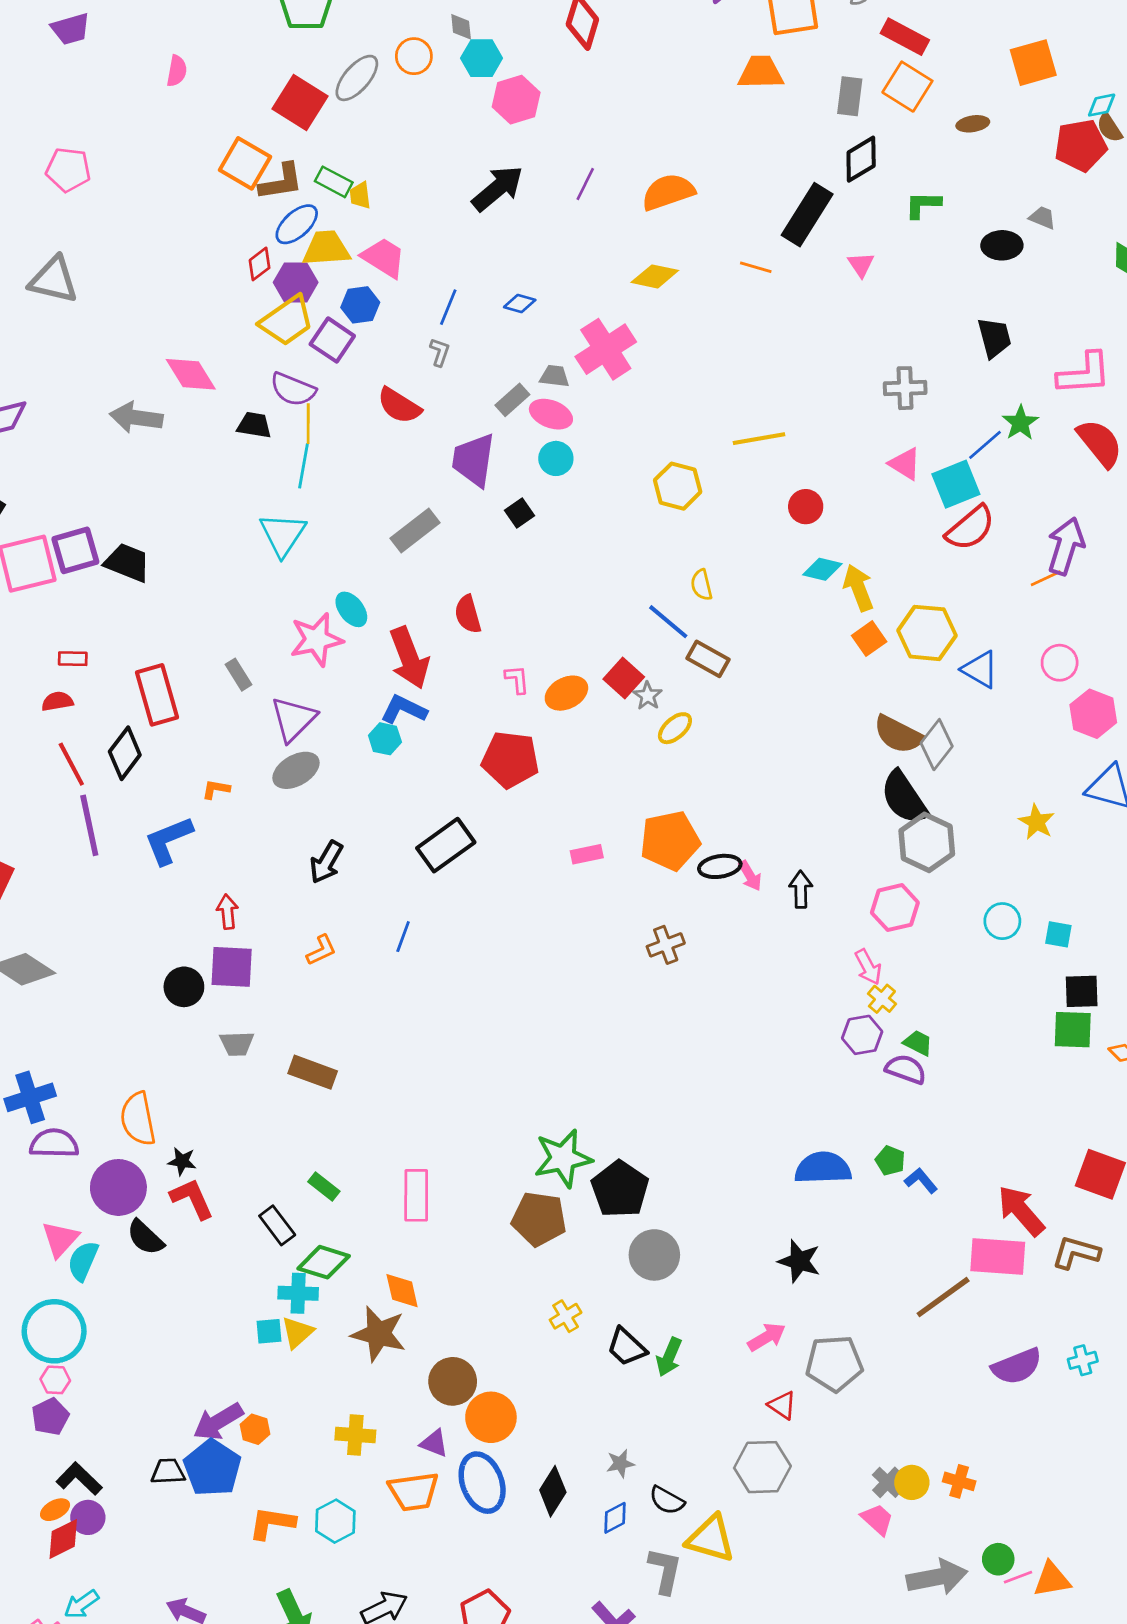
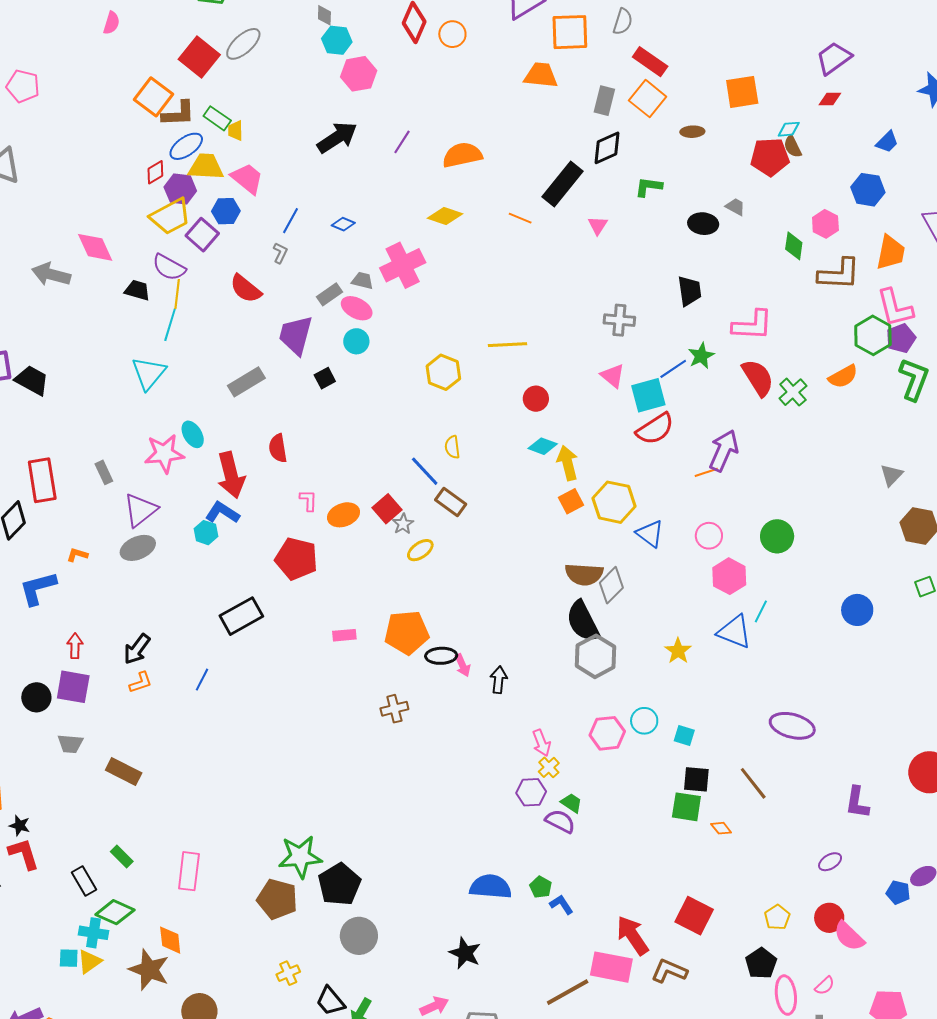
orange circle: (414, 56) -> (452, 34), moved
brown semicircle: (898, 734) -> (584, 574), turned -30
black arrow: (326, 862) -> (137, 649), moved
pink hexagon: (895, 908) -> (607, 733), moved

